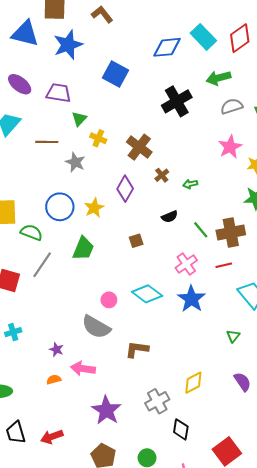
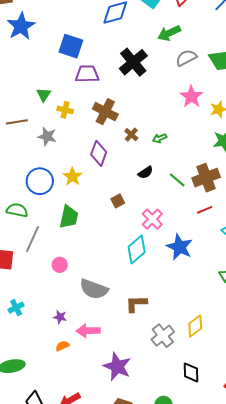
purple trapezoid: (59, 93) -> (87, 74), moved
pink cross: (186, 264) -> (152, 219), moved
cyan diamond: (147, 294) -> (137, 249), turned -68
pink circle: (109, 300) -> (60, 265), moved
gray cross: (157, 401) -> (163, 336), moved

